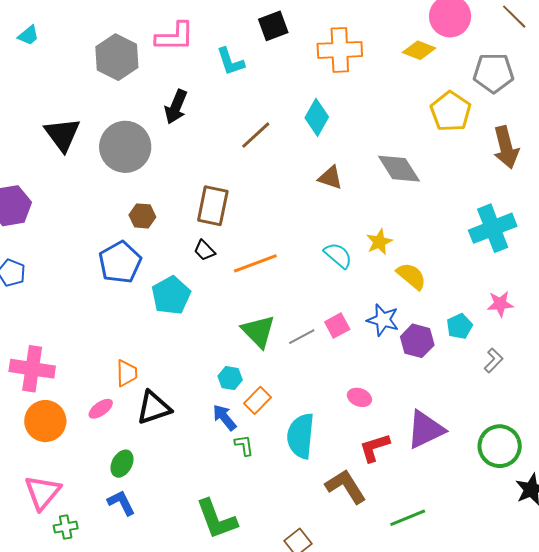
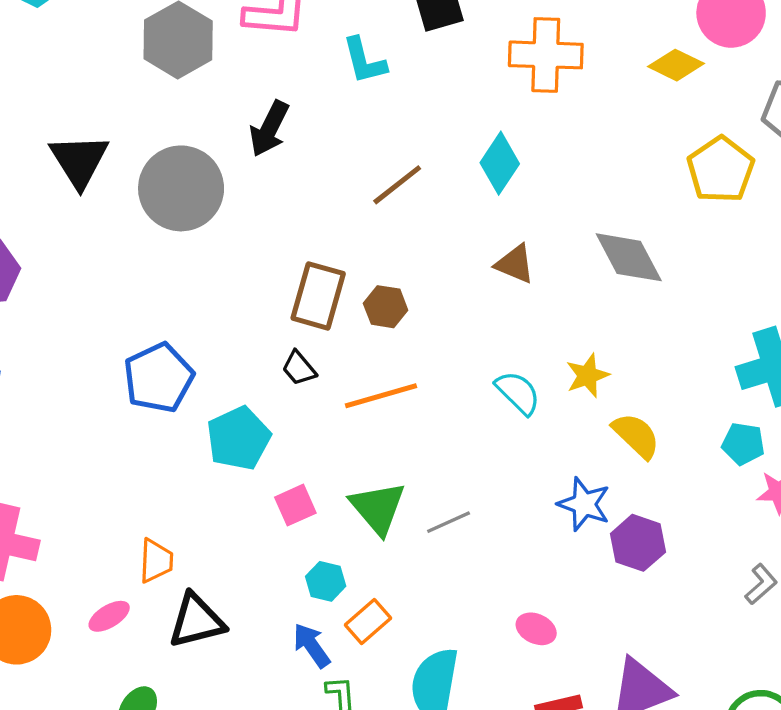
brown hexagon: (142, 216) -> (386, 307), moved
pink square: (337, 326) -> (295, 505), moved
cyan pentagon: (459, 326) -> (743, 444), moved, turned 30

